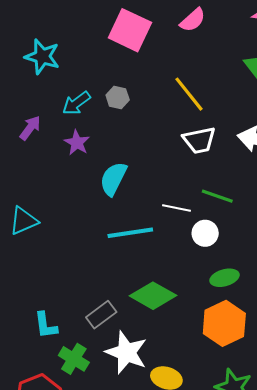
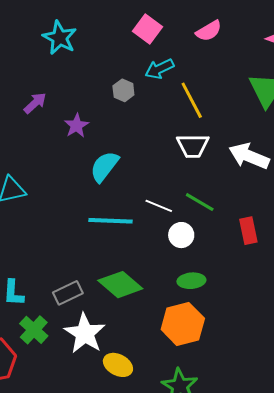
pink square: (130, 30) -> (147, 29), size x0.7
cyan arrow: (76, 103) -> (159, 69), moved

